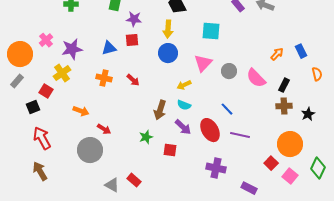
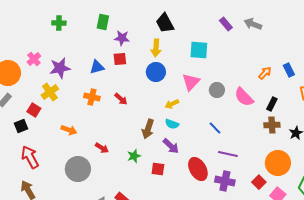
red arrow: (104, 129) -> (102, 148), moved
red ellipse: (210, 130) -> (198, 169), moved
purple cross: (216, 168) -> (225, 181), moved

